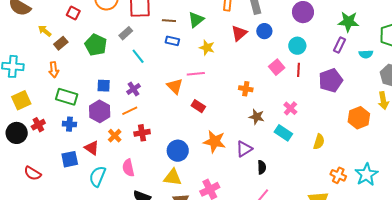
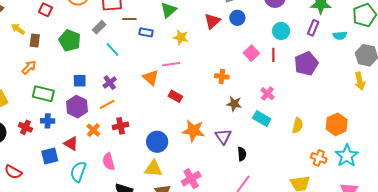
brown line: (169, 21) -> (129, 19), moved
brown rectangle: (61, 43) -> (35, 41), turned -40
cyan circle: (297, 46) -> (281, 31), moved
orange arrow: (54, 70) -> (29, 67), turned -126
orange hexagon: (359, 118) -> (337, 124), moved
red cross: (38, 125) -> (25, 127), moved, turned -32
purple triangle: (244, 149) -> (223, 136), turned -30

